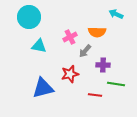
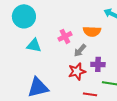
red star: (70, 74) -> (77, 71), moved

